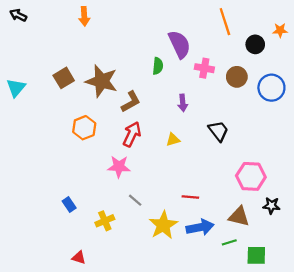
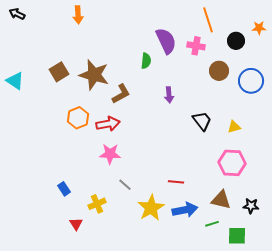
pink cross: (204, 68) -> (196, 46), moved
cyan triangle: (16, 88) -> (15, 81), turned -36
red arrow: (132, 134) -> (108, 124), moved, turned 55
yellow triangle: (173, 140) -> (234, 127), moved
black star: (271, 206) -> (251, 206), moved
red triangle: (79, 258) -> (76, 224), moved, turned 40

